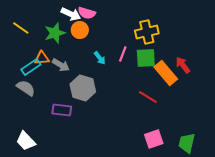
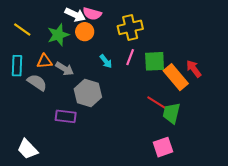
yellow cross: (147, 32) -> (130, 27), moved
cyan rectangle: (31, 67) -> (17, 66), moved, turned -54
gray semicircle: (26, 88) -> (37, 82), moved
green trapezoid: (187, 143) -> (171, 113), moved

